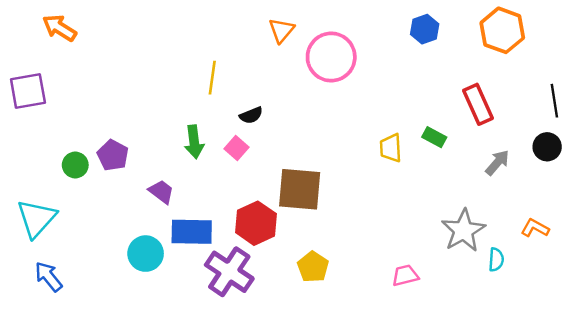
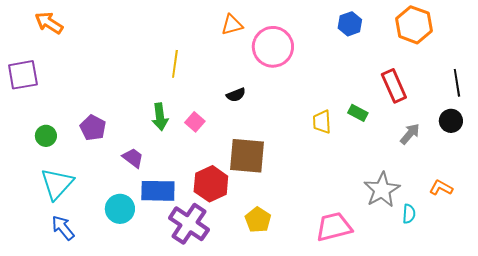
orange triangle: (281, 30) -> (232, 25), turned 35
black semicircle: (251, 115) -> (236, 95), moved
green circle: (75, 165) -> (46, 136), moved
cyan triangle: (36, 218) -> (57, 184), moved
pink trapezoid: (405, 275) -> (334, 227), size x1.6
blue arrow: (49, 277) -> (63, 228), moved

